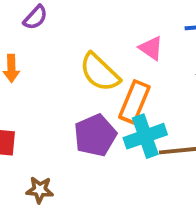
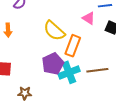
pink triangle: (151, 48) -> (89, 18), moved
cyan cross: (145, 136) -> (69, 72), moved

